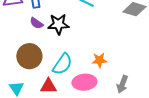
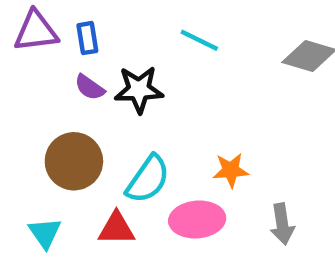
gray arrow: (122, 84) -> (282, 224), turned -30

